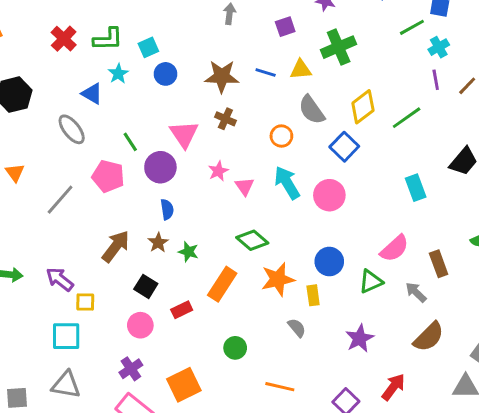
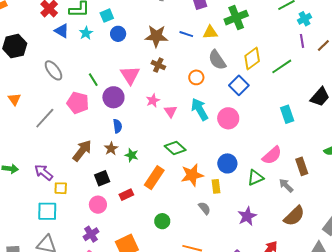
blue triangle: (92, 94) -> (62, 31), moved
black square: (146, 286) -> (102, 178), turned 35

